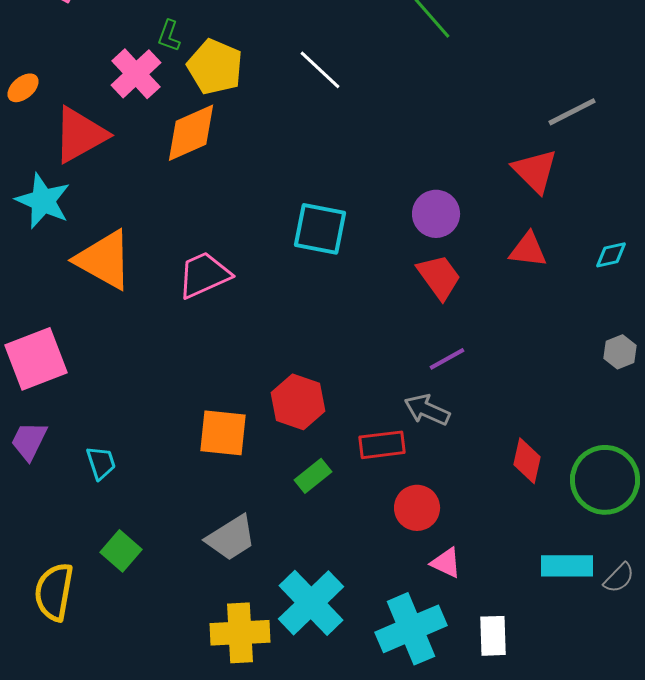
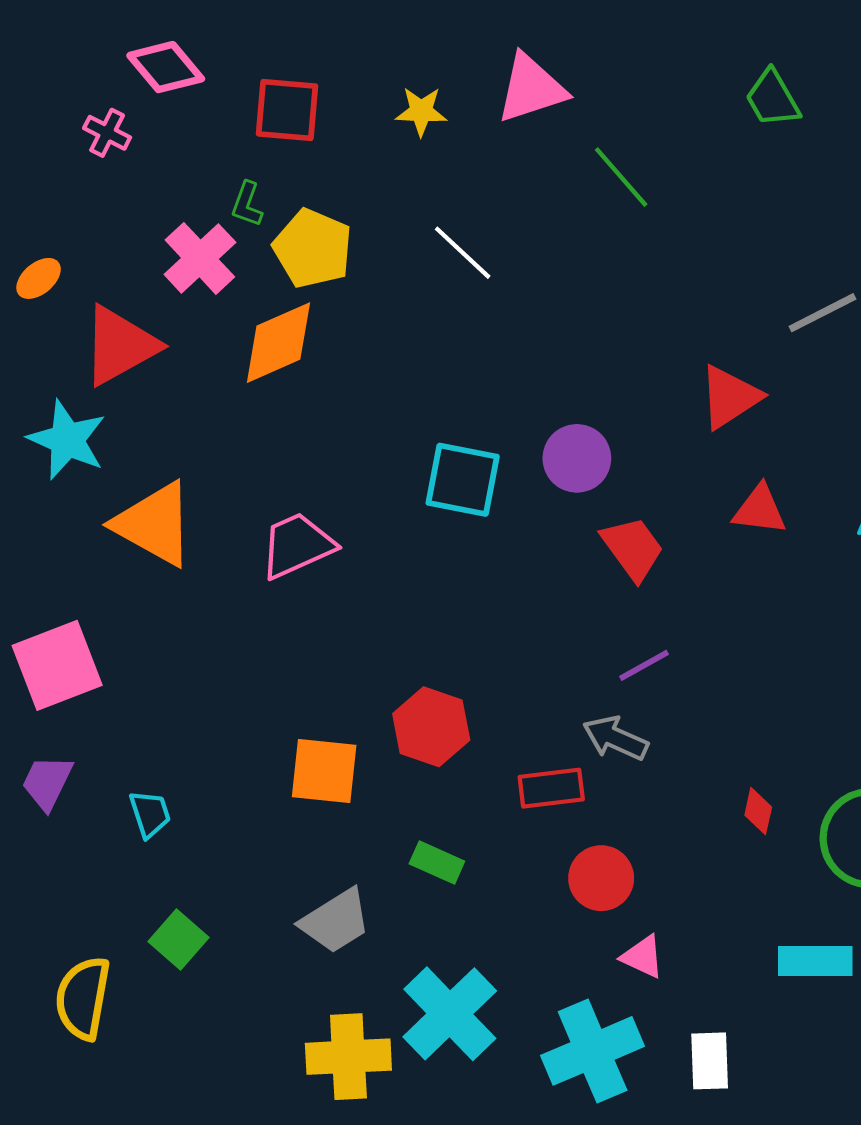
red triangle: (535, 171) -> (730, 397), moved, turned 42
purple circle: (436, 214) -> (577, 458), moved
red diamond: (527, 461) -> (758, 811), size x0.7
green rectangle: (313, 476) -> (437, 862), moved, turned 63

